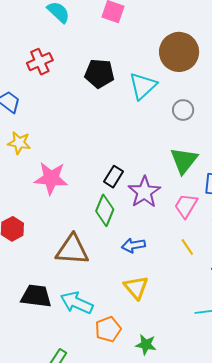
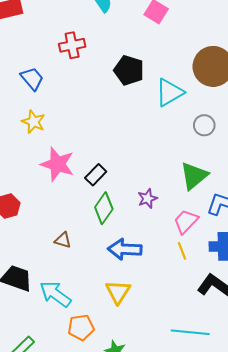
black rectangle: (114, 177) -> (96, 175), moved
purple star: (144, 192) -> (147, 198), size x0.6
blue arrow: (133, 245) -> (125, 249), size x1.4
yellow line: (187, 247) -> (182, 251), moved
brown triangle: (72, 250) -> (63, 240), size x0.5

